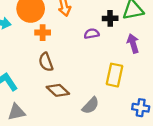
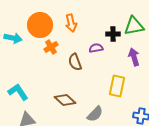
orange cross: (43, 33) -> (51, 47), turned -32
brown semicircle: (46, 62) -> (75, 62), moved

